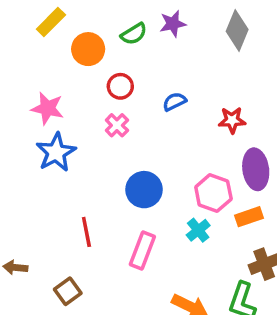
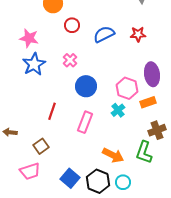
blue semicircle: (174, 102) -> (104, 34), size x1.5
red star: (232, 120) -> (138, 34), moved
pink cross: (117, 125) -> (70, 60), moved
red line: (86, 232) -> (52, 111), turned 30

